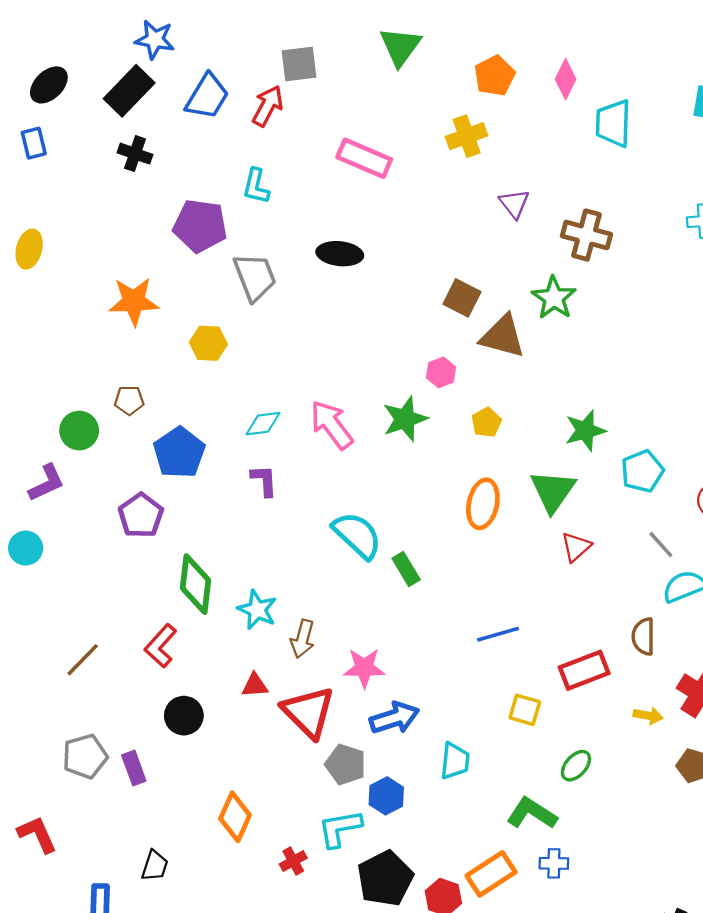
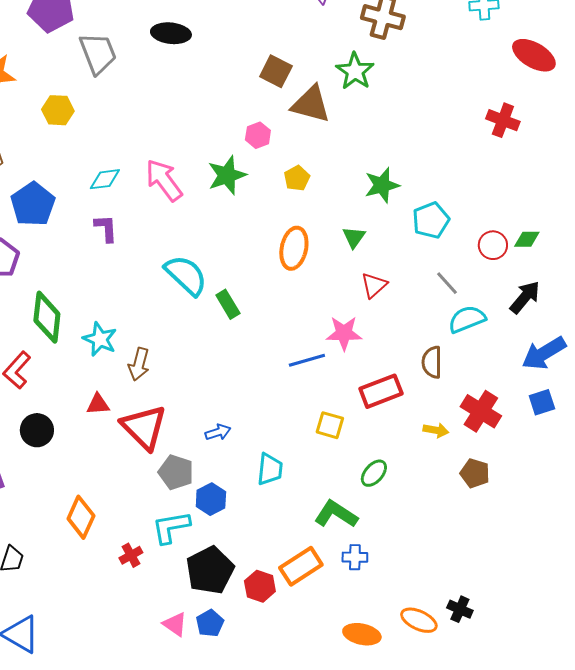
green triangle: (553, 491) -> (354, 237), size x0.6
pink star: (364, 668) -> (344, 333), moved
blue arrow: (394, 718) -> (218, 432), size x0.6

